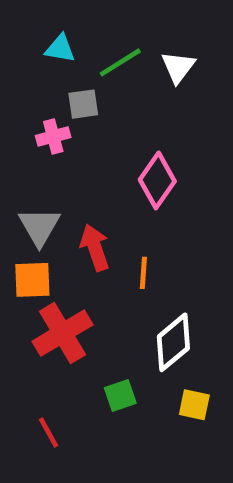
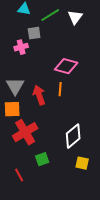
pink diamond: (157, 180) -> (66, 66), turned 70
orange line: (143, 273) -> (60, 89), moved
green square: (120, 396) -> (42, 159), moved

